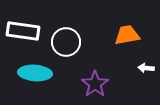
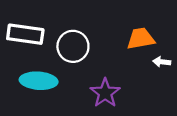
white arrow: (146, 68) -> (162, 62), moved

